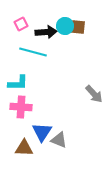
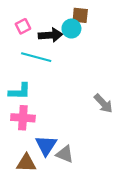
brown square: (78, 27) -> (80, 15), moved

